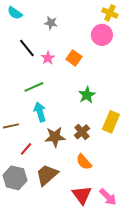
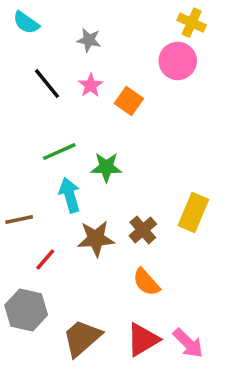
pink star: (48, 58) -> (91, 85), moved
green star: (87, 95) -> (106, 167), moved, turned 30
brown trapezoid: (47, 175) -> (82, 338), moved
red triangle: (82, 195) -> (143, 340), turned 35

